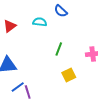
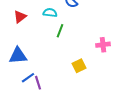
green line: (59, 49) -> (60, 31), moved

